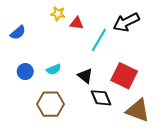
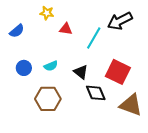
yellow star: (58, 14) -> (47, 13), moved
red triangle: (77, 23) -> (66, 29), moved

